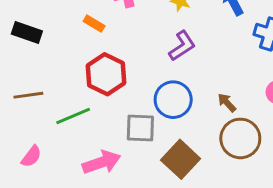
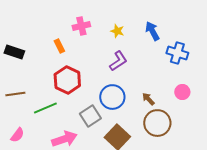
orange rectangle: (94, 24) -> (59, 46), turned 32
gray square: (140, 128) -> (90, 116), turned -35

